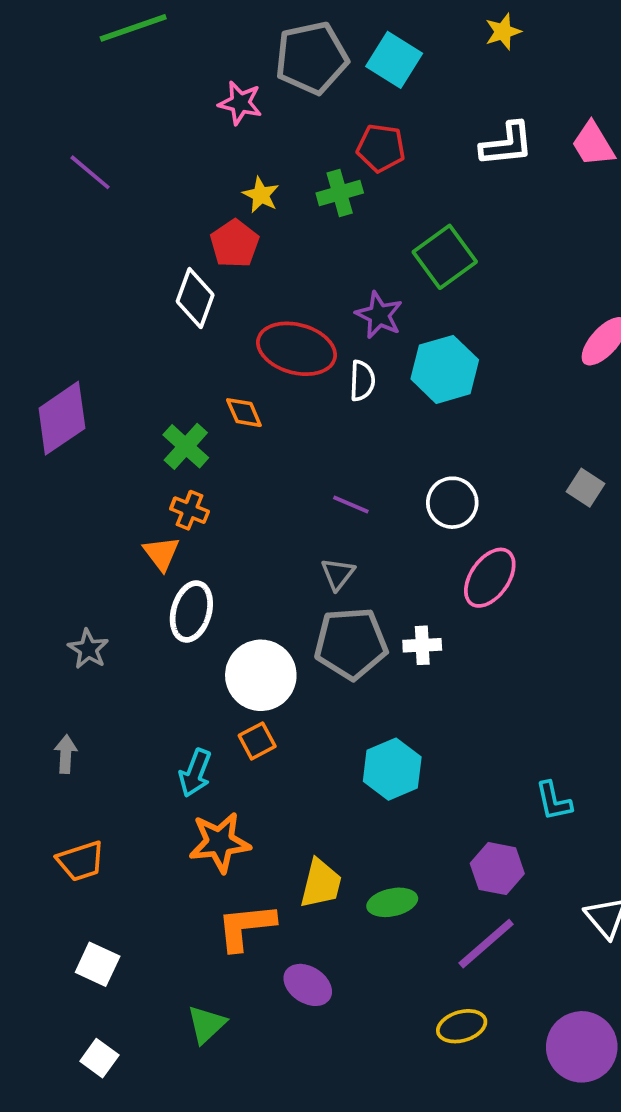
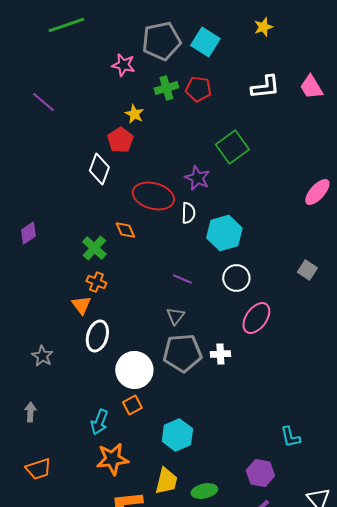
green cross: (340, 193) -> (166, 88), moved
cyan hexagon: (445, 369) -> (224, 233), moved
purple diamond: (62, 418) -> (28, 233), size x0.6
cyan hexagon: (392, 769) -> (177, 435), moved

